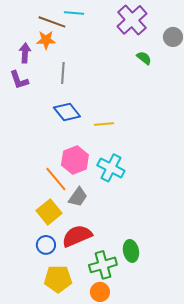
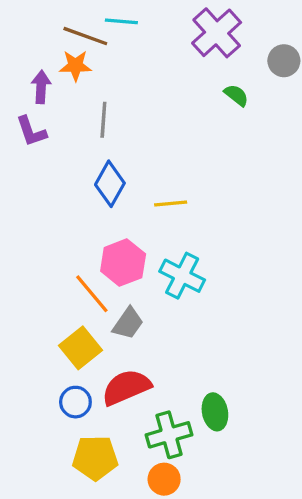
blue diamond: (67, 112) -> (110, 184), turned 68

